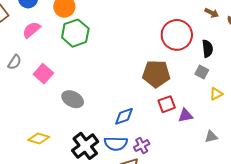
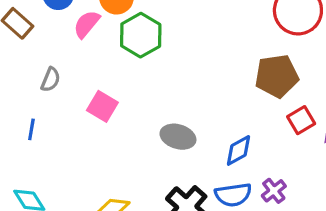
pink semicircle: (31, 30) -> (87, 24), moved
gray semicircle: (15, 62) -> (51, 80), moved
gray ellipse: (73, 99) -> (178, 137), moved

